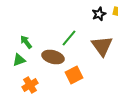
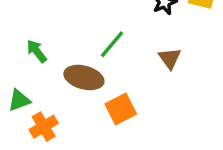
brown triangle: (102, 46) -> (170, 58), size x0.6
green triangle: (19, 60) -> (19, 100), moved

